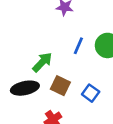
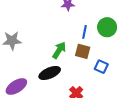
brown square: (60, 86) -> (83, 51), moved

